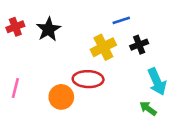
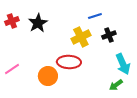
pink line: (15, 88) -> (12, 69), turned 42
green arrow: (148, 108) -> (116, 85), turned -72

